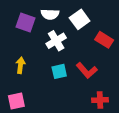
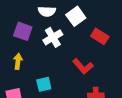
purple square: (26, 22) -> (23, 31), moved
cyan square: (59, 71) -> (44, 84), moved

